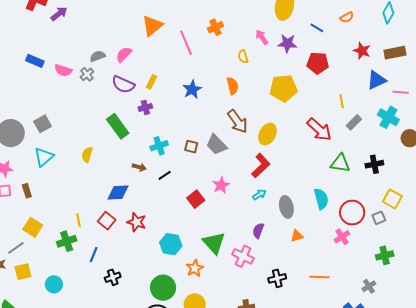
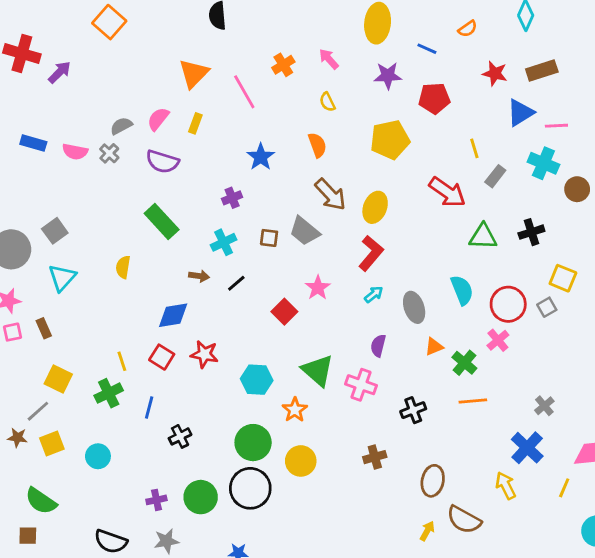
pink arrow: (262, 37) -> (329, 59), moved
yellow rectangle: (152, 82) -> (195, 123), moved
purple cross: (145, 107) -> (232, 198), moved
green cross: (385, 255) -> (464, 363), moved, turned -30

